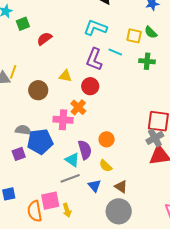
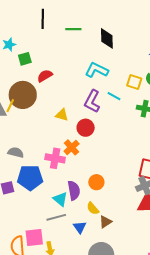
brown circle: (38, 90) -> (23, 95), moved, size x1.4
gray semicircle: (23, 130) -> (16, 152), moved
brown triangle: (121, 187) -> (105, 222), moved, turned 48

